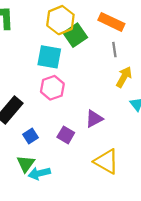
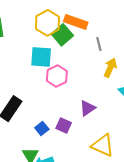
orange rectangle: (111, 22) -> (76, 22), moved
pink hexagon: (52, 88) -> (57, 76), moved
blue square: (30, 136) -> (42, 129), moved

